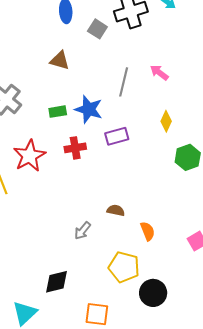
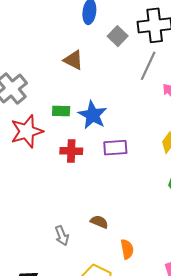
gray line: (124, 82) -> (148, 66), moved
red star: (29, 156) -> (27, 131), moved
gray arrow: (83, 231) -> (62, 236), turned -72

